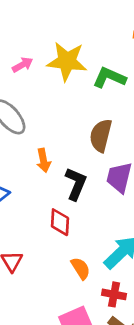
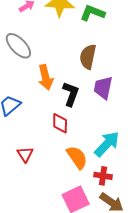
orange arrow: (43, 160) -> (46, 77), size x1.4
orange semicircle: (81, 268) -> (77, 157), size x1.4

